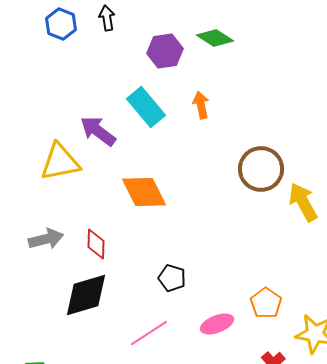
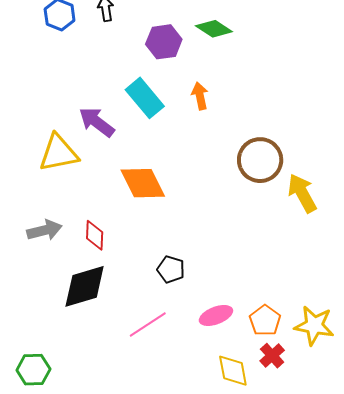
orange pentagon: (266, 303) -> (265, 320), moved

